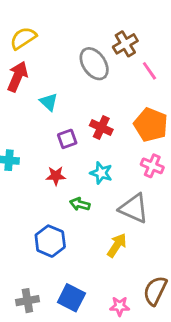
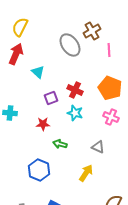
yellow semicircle: (23, 38) -> (20, 27), turned -30
pink line: (149, 71) -> (109, 50), turned 32
cyan star: (101, 173) -> (75, 113), moved
gray triangle: (134, 208) -> (98, 147), size x0.6

